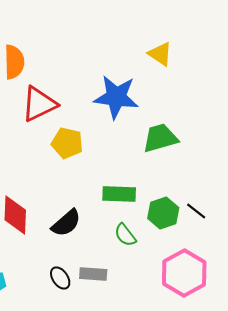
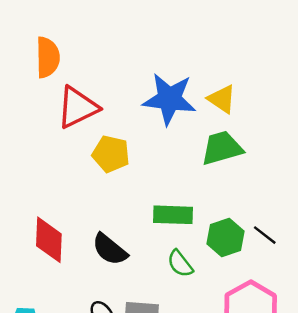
yellow triangle: (160, 54) -> (222, 99), moved
black semicircle: (66, 223) -> (110, 249), turned 80

